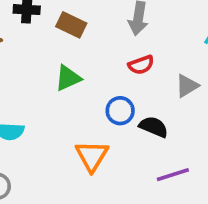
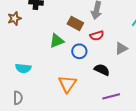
brown rectangle: (71, 25) -> (75, 23), moved
blue circle: (120, 111) -> (79, 51), moved

